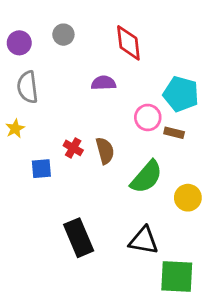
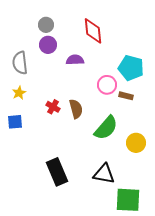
purple circle: (19, 43) -> (48, 45), moved
yellow star: (15, 129) -> (19, 93), moved
blue square: (41, 169) -> (15, 122), moved

